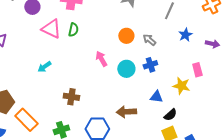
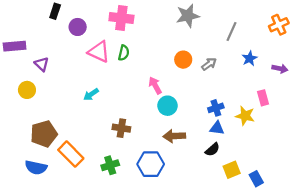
gray arrow: (149, 40) -> (209, 64), turned 104
blue cross: (150, 65) -> (216, 108), moved
cyan circle: (126, 69) -> (167, 106), moved
brown arrow: (126, 112) -> (174, 136), moved
black semicircle: (170, 115) -> (212, 150), moved

